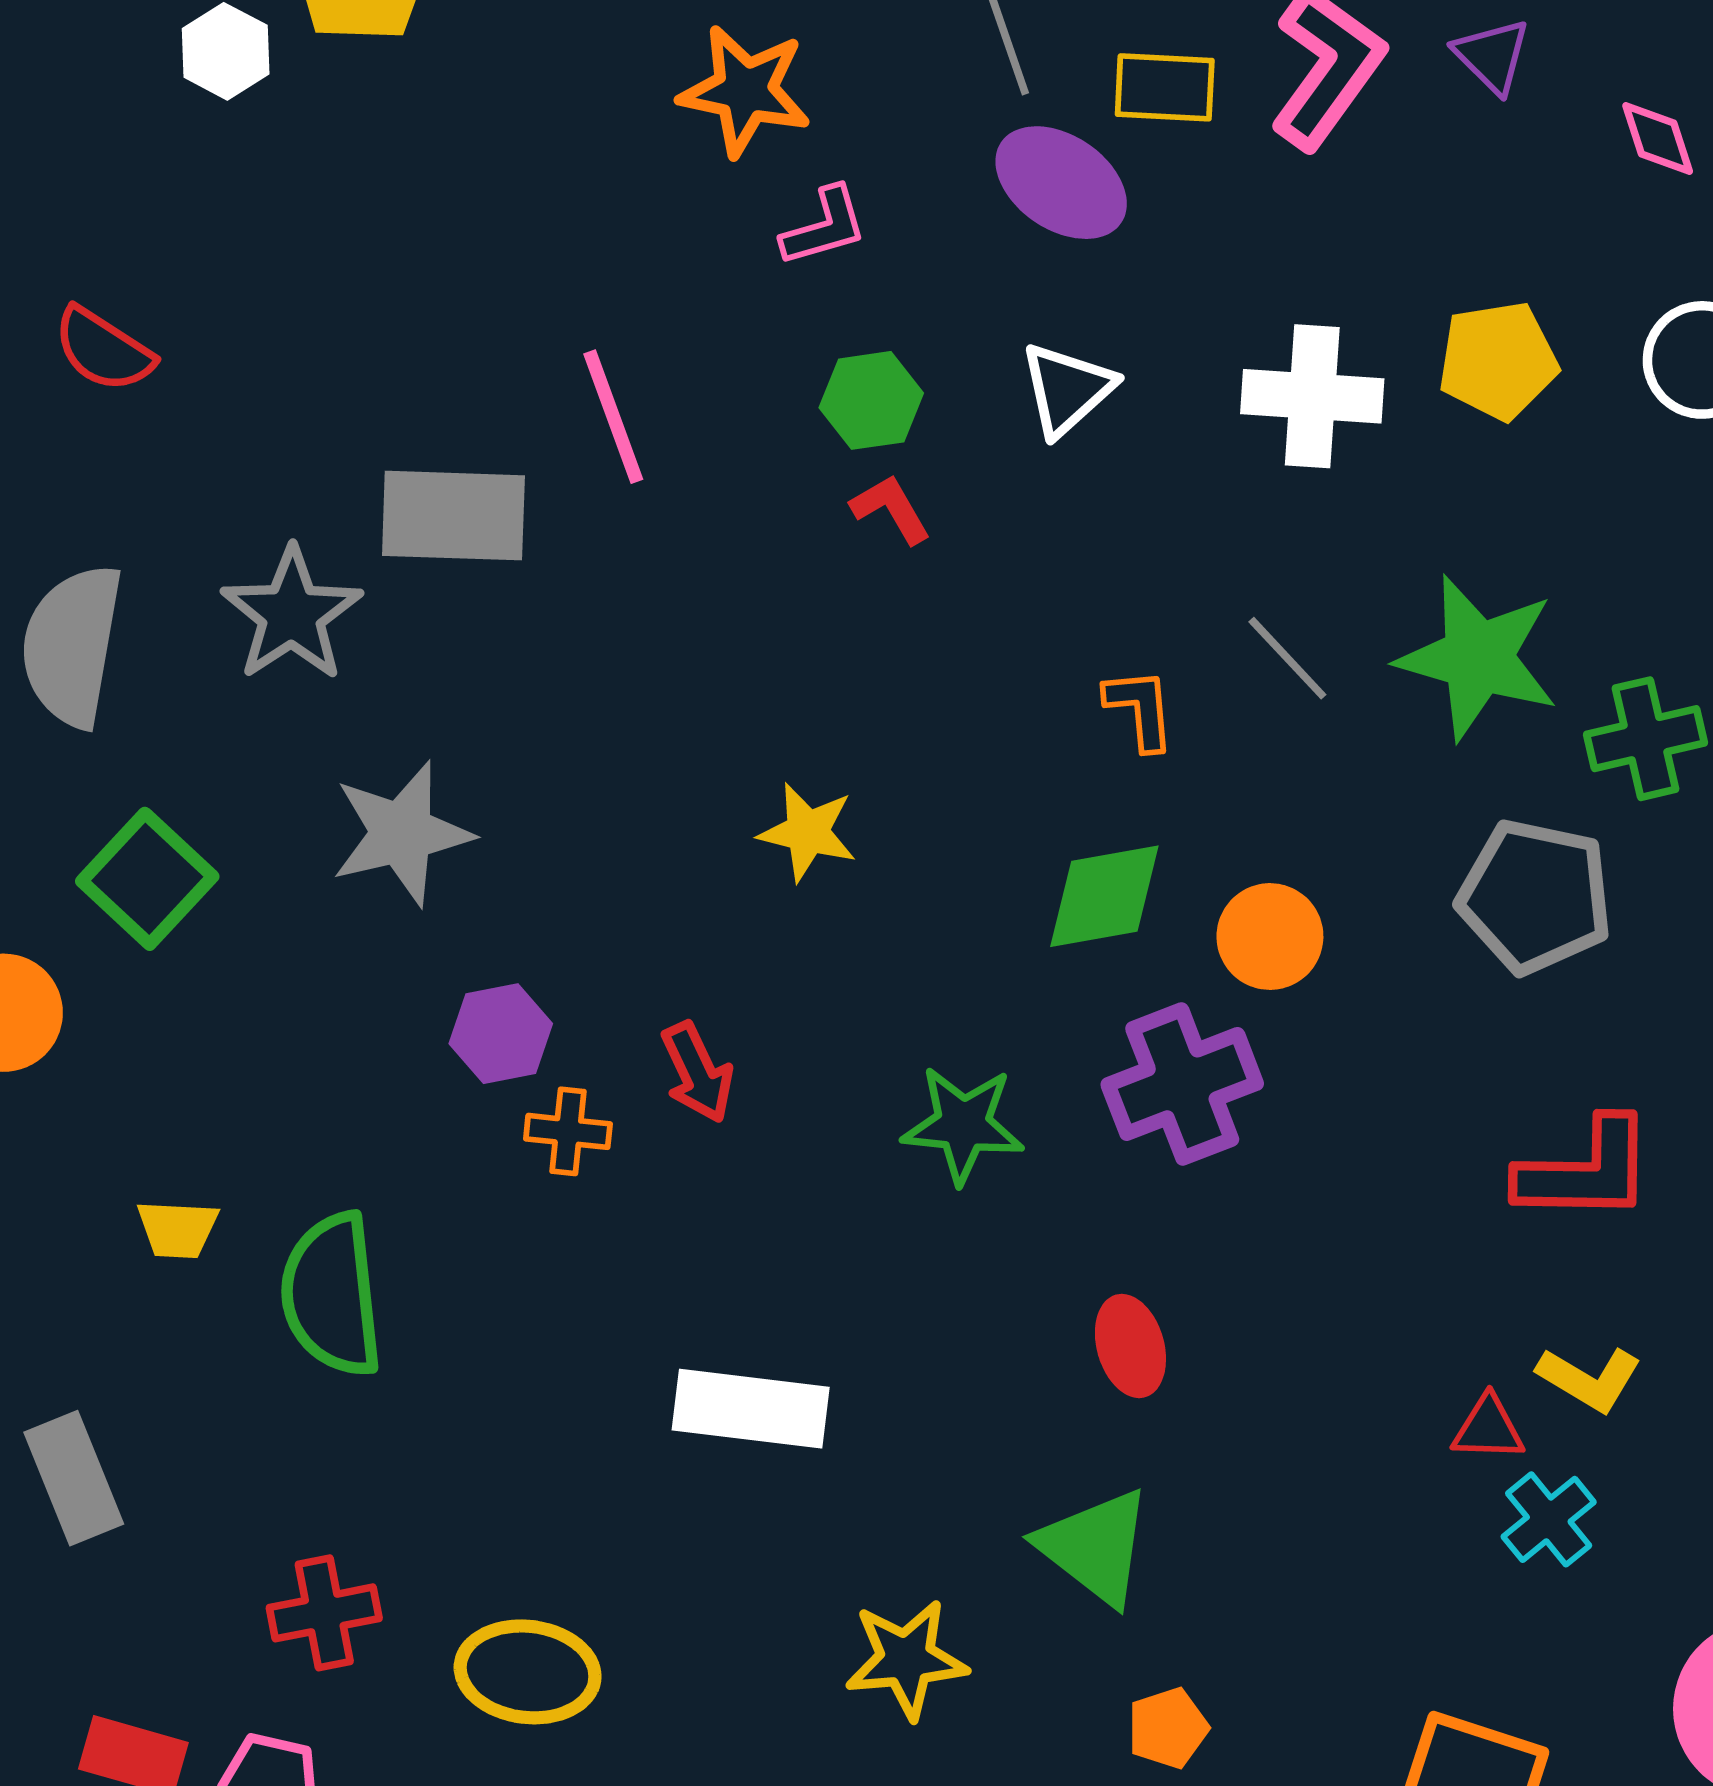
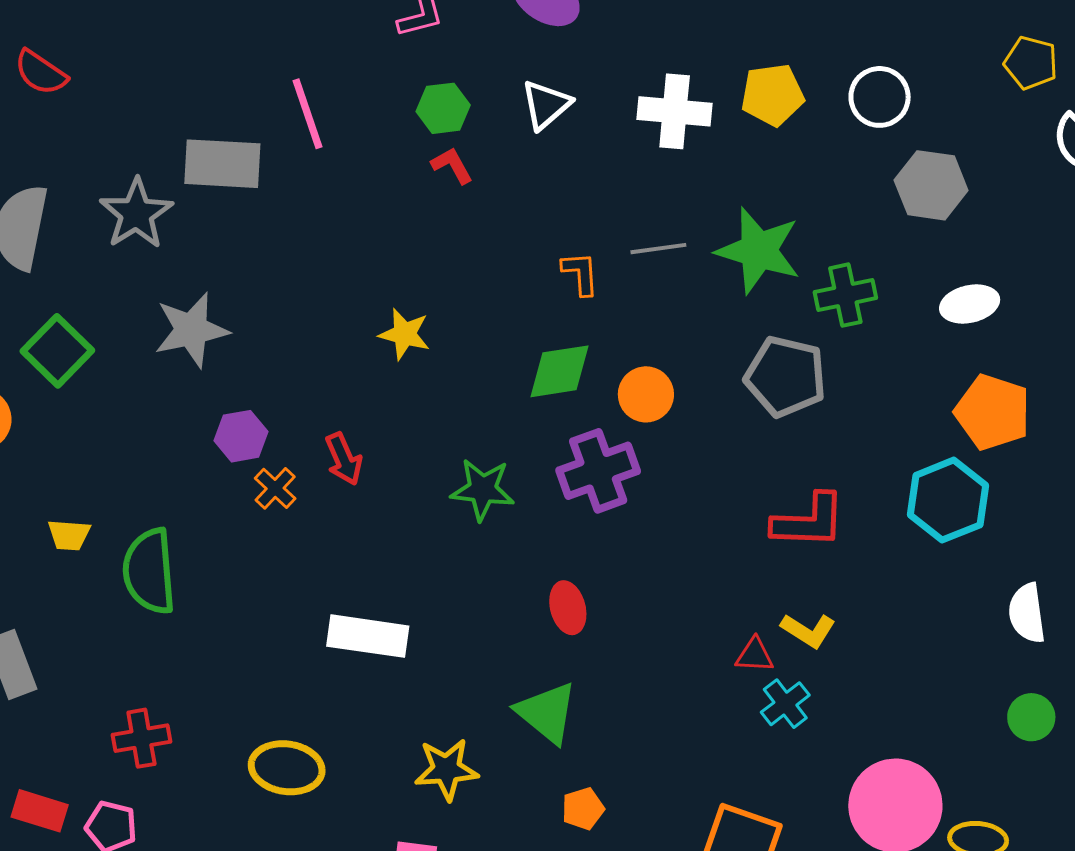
gray line: (1287, 658) -> (658, 249), turned -56
orange cross: (568, 1131) -> (275, 488), turned 36
yellow ellipse: (528, 1672) -> (287, 768), moved

